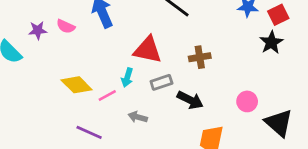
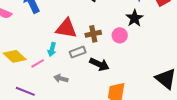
black star: (271, 42) -> (135, 18), moved
brown cross: (200, 57) -> (93, 34), moved
pink circle: (247, 101) -> (120, 35), moved

